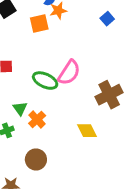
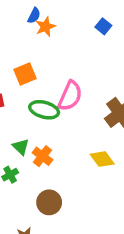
orange square: (39, 24) -> (25, 74), moved

